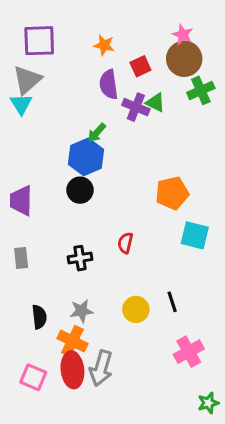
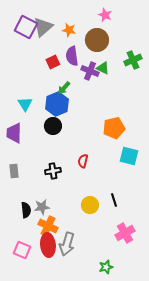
pink star: (183, 35) -> (105, 15), moved
purple square: (39, 41) -> (26, 27), turned 30
brown circle: (184, 59) -> (97, 40), moved
red square: (140, 66) -> (53, 62), moved
gray triangle: (27, 80) -> (43, 27), moved
cyan triangle: (21, 104) -> (25, 104), moved
gray star: (82, 311) -> (42, 207), moved
green star: (208, 403) -> (106, 267), moved

